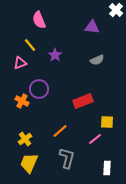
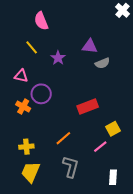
purple triangle: (92, 27) -> (90, 46), moved
pink triangle: (20, 63) -> (21, 76), moved, turned 32
yellow square: (107, 122) -> (113, 129), turned -32
yellow cross: (25, 139) -> (26, 147), turned 32

